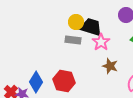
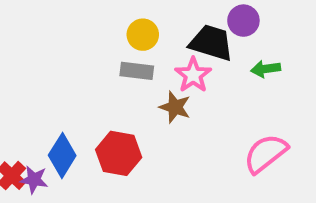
black trapezoid: (91, 27) -> (211, 43), moved
brown star: (110, 66) -> (175, 107), moved

